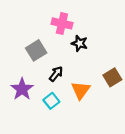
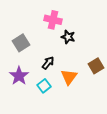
gray square: (36, 50) -> (21, 43), moved

